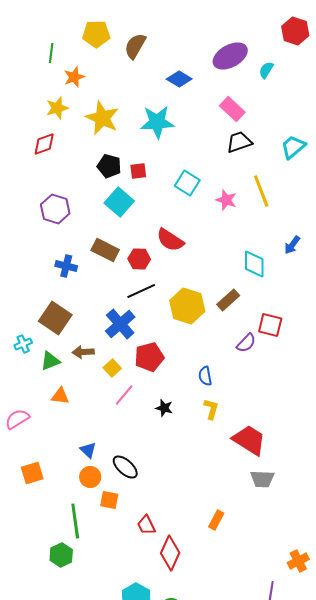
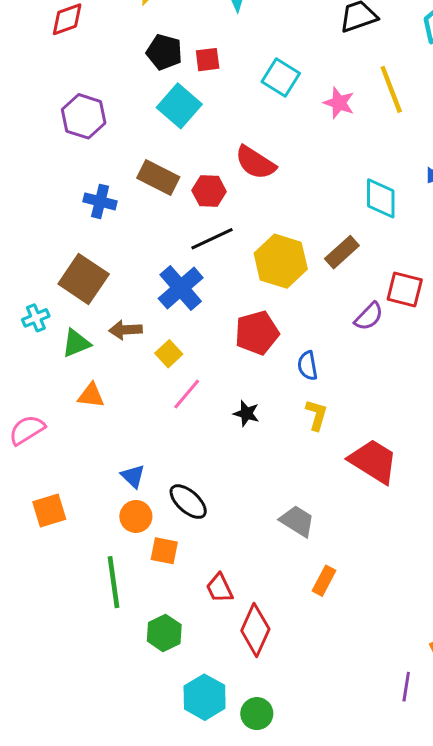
red pentagon: (149, 357) -> (257, 333), moved
gray trapezoid: (262, 479) -> (297, 521), moved, turned -150
green hexagon: (61, 555) -> (164, 633), moved

